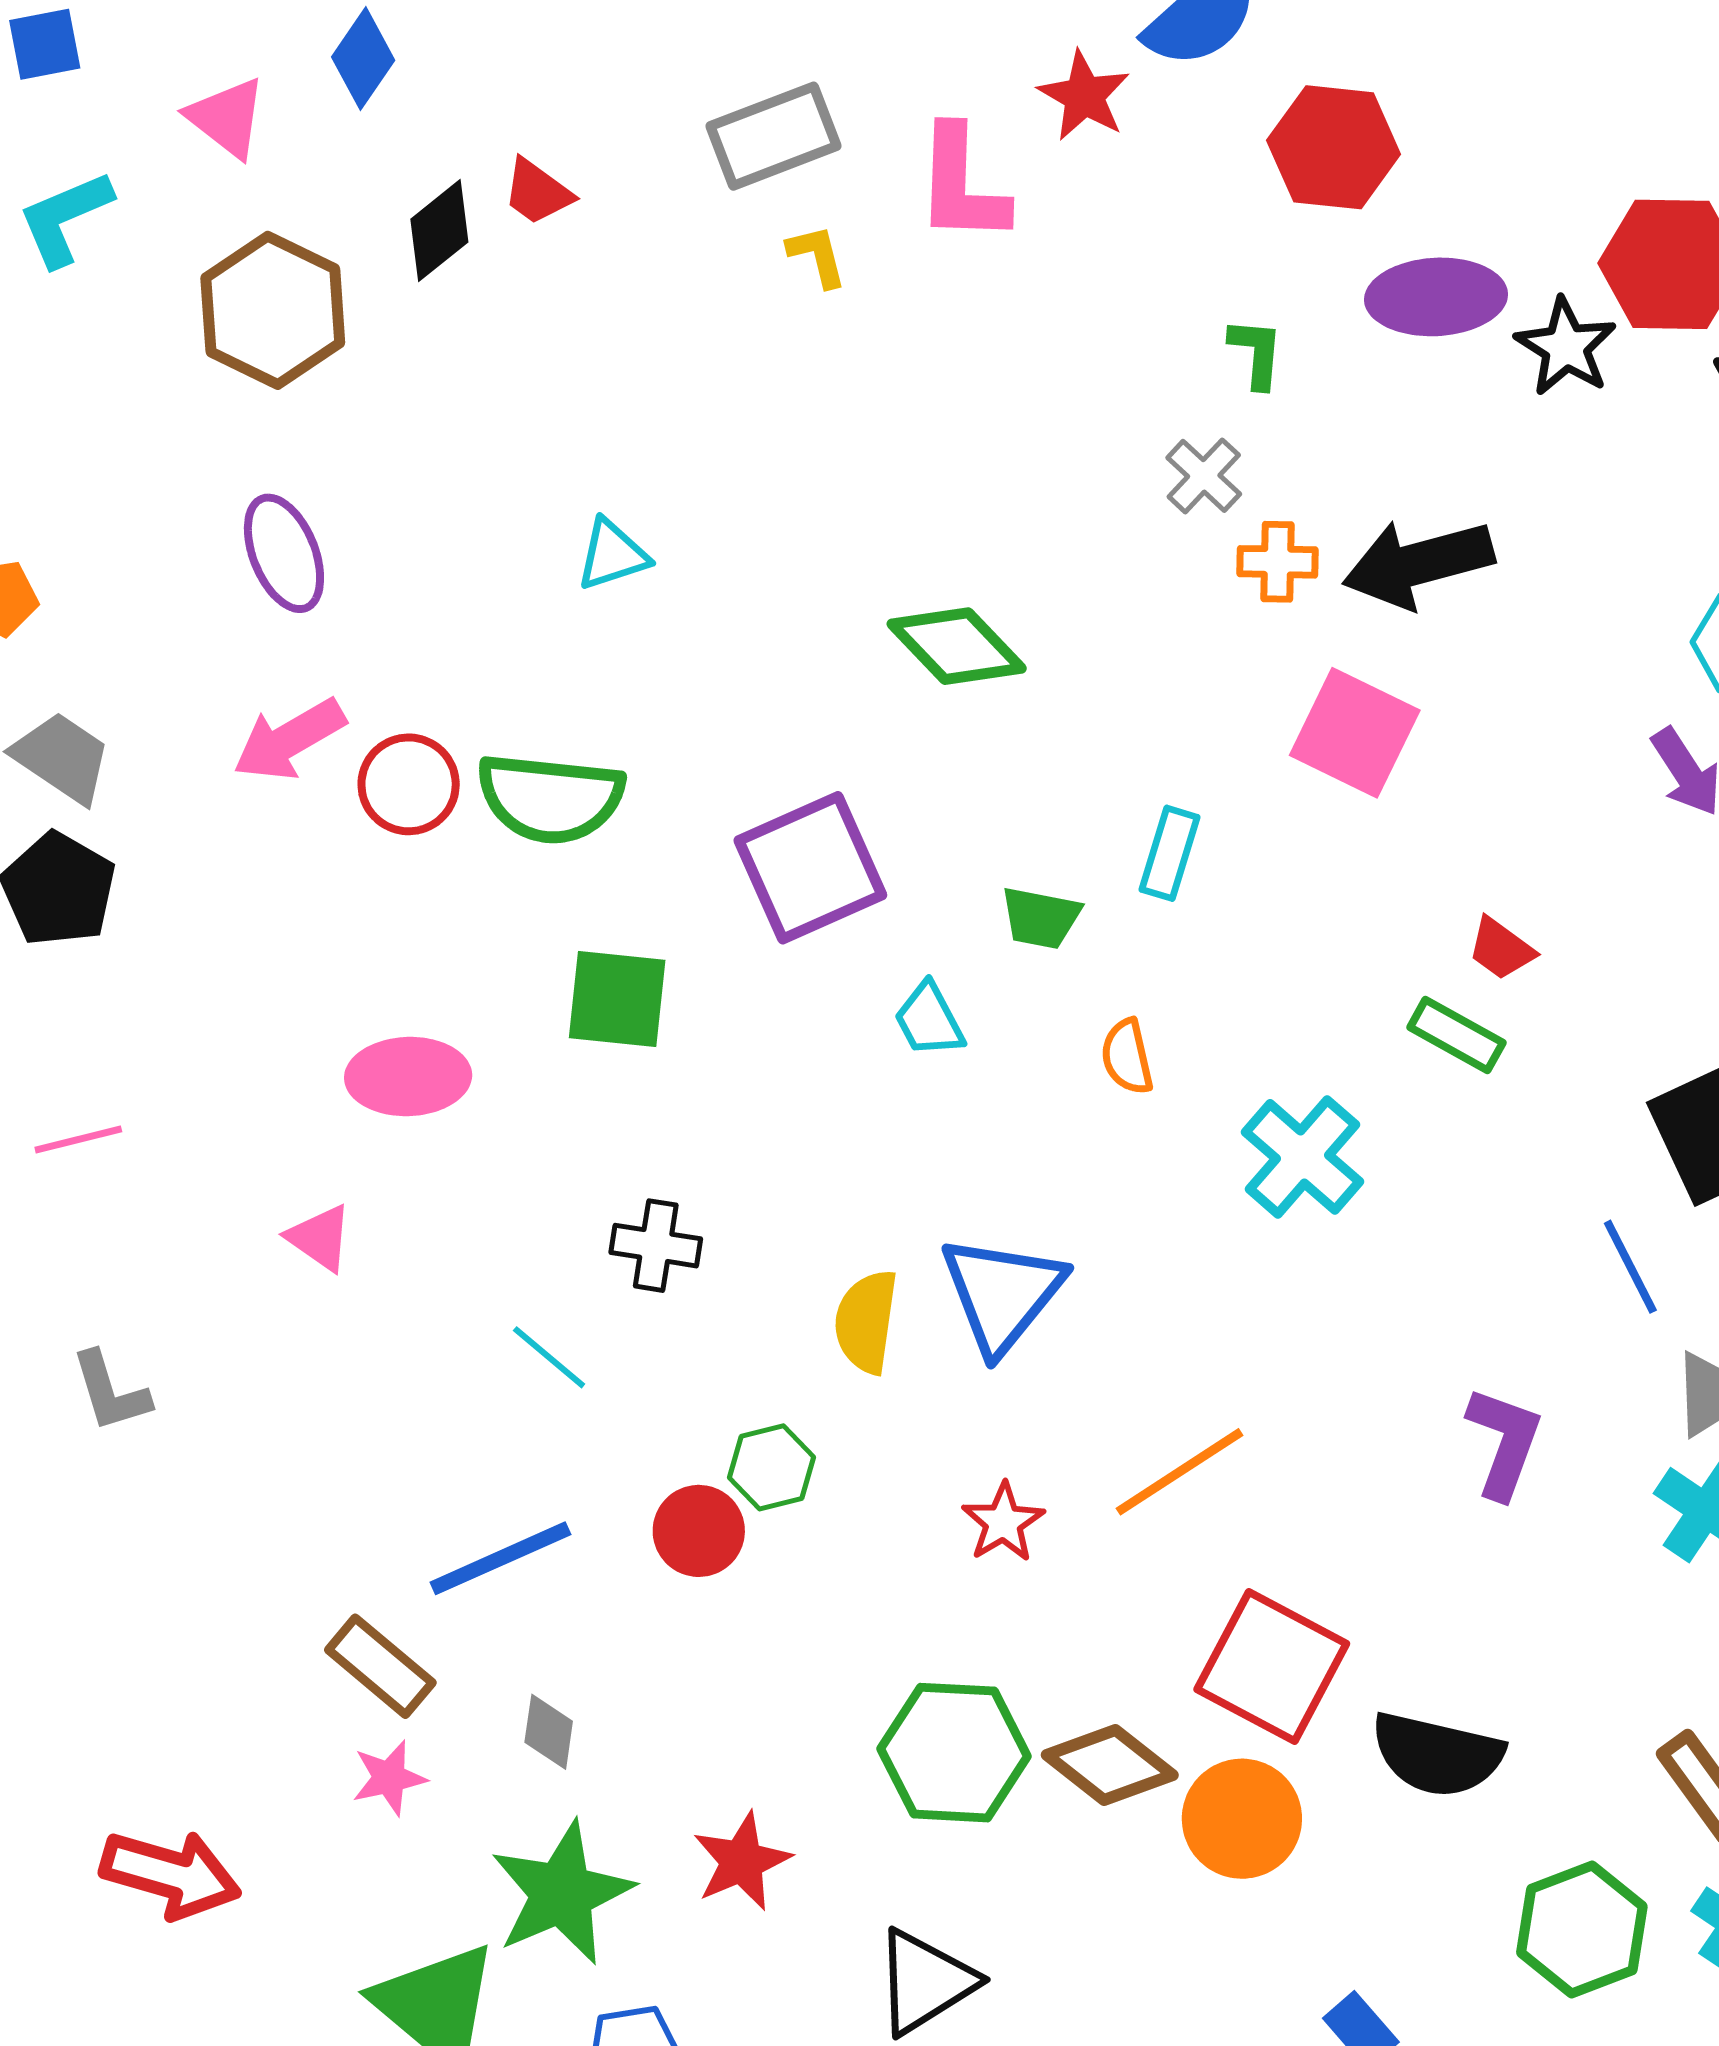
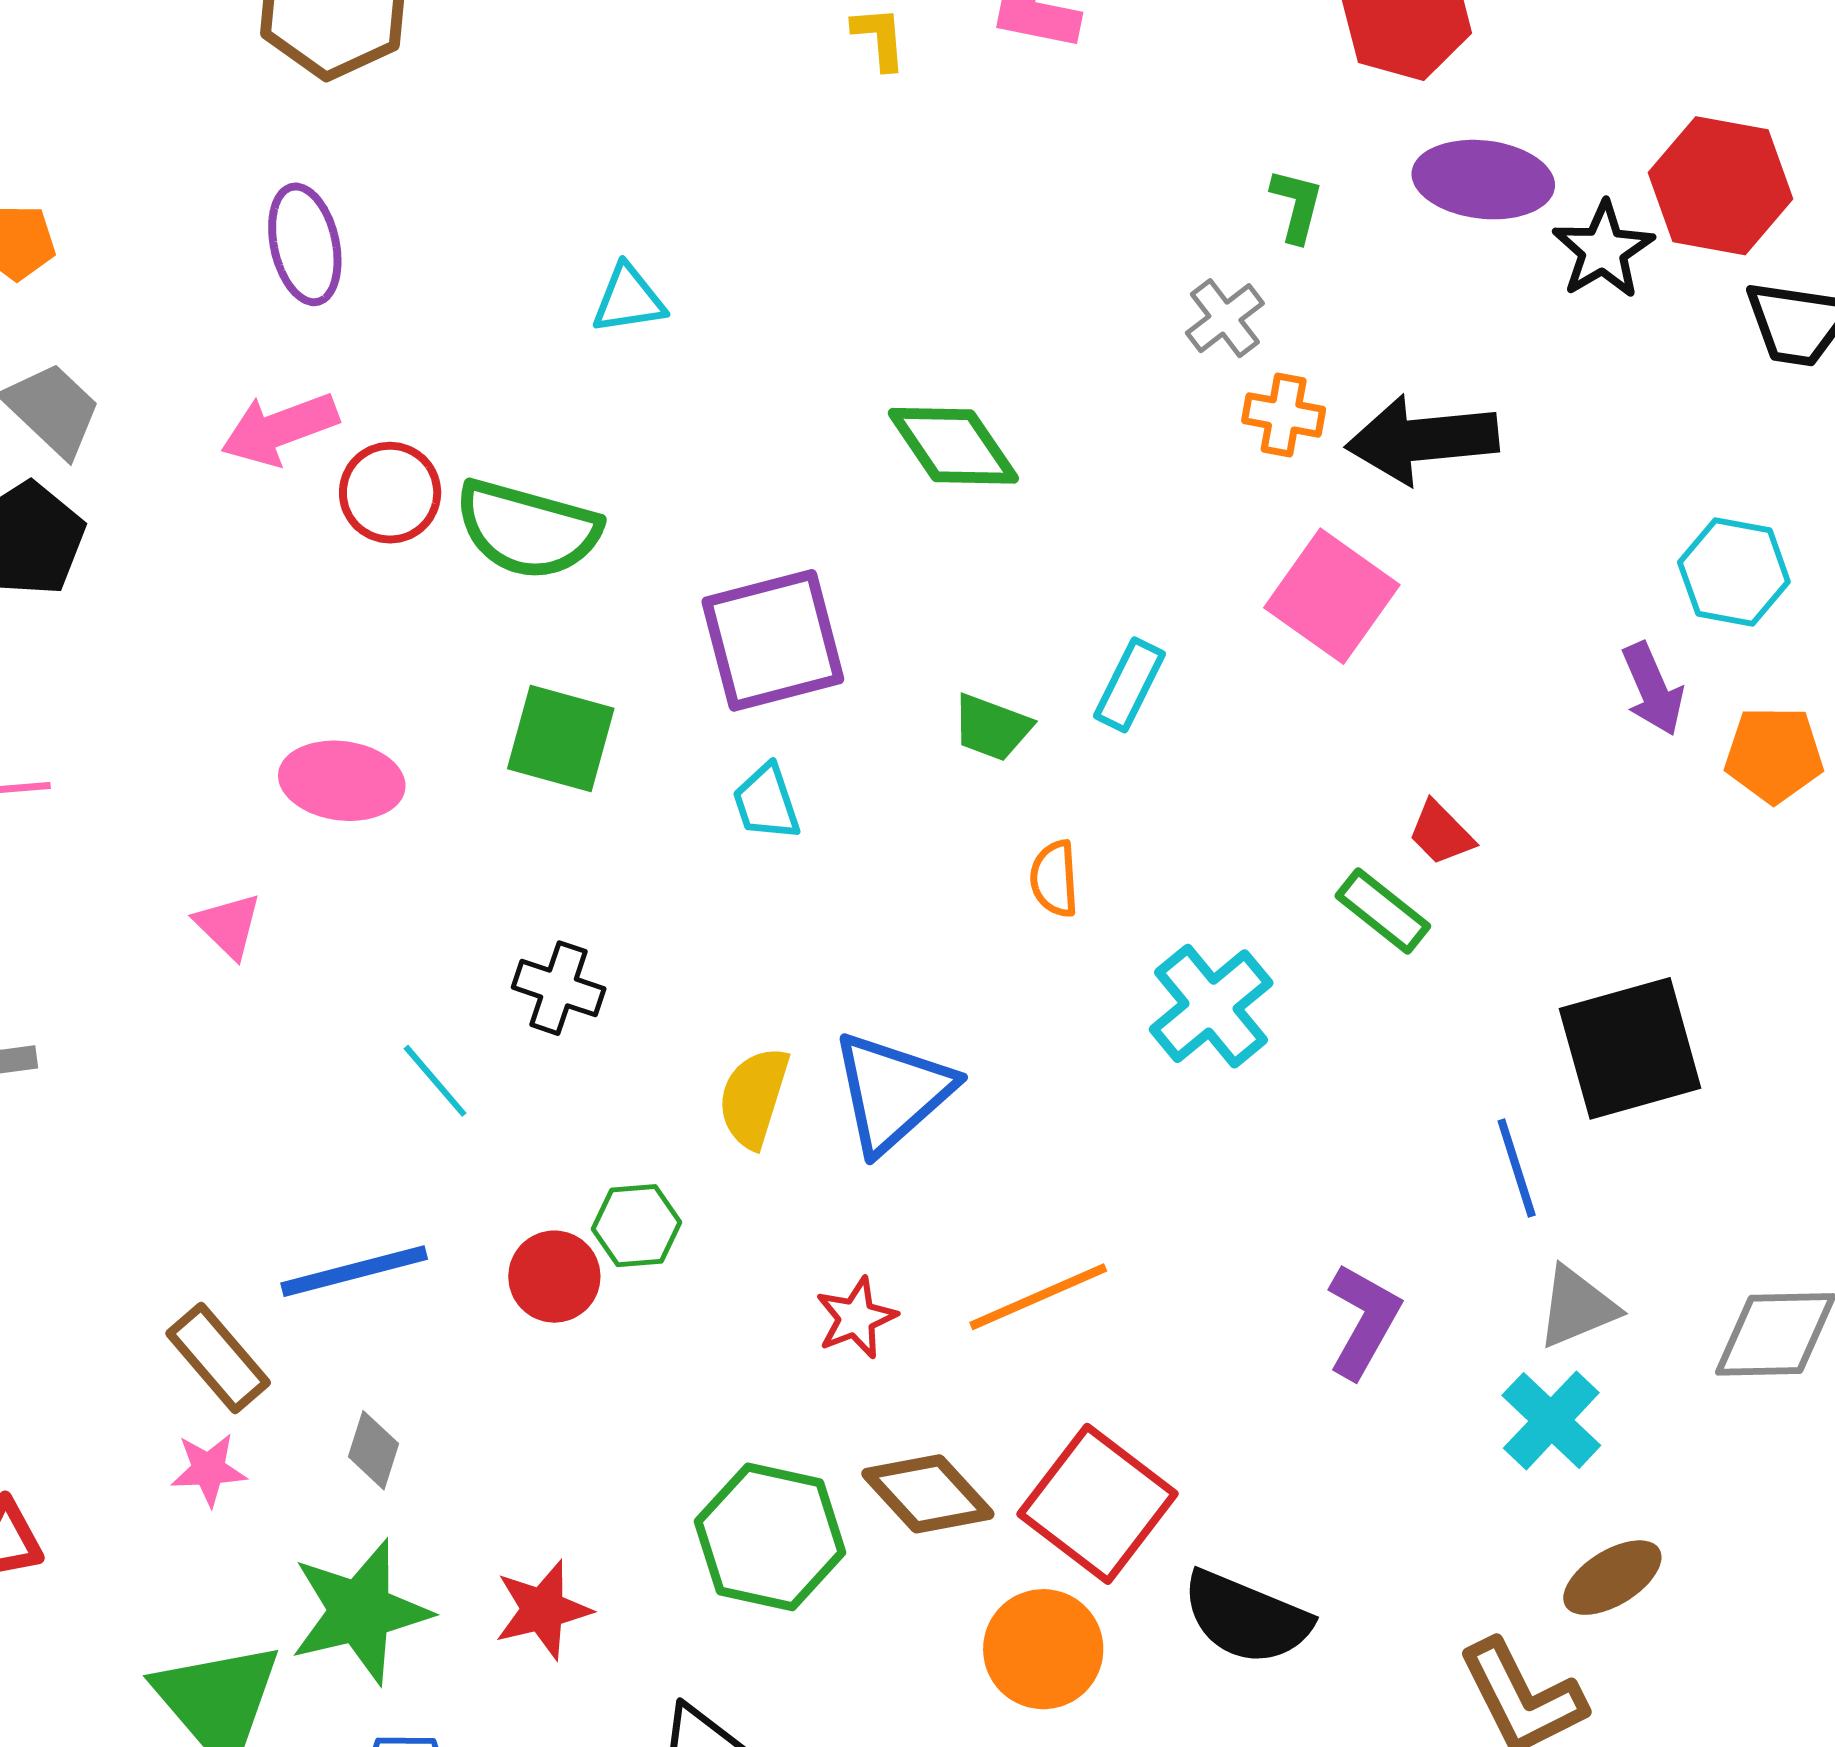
cyan trapezoid: (929, 1020) -> (766, 802), moved
brown diamond: (1110, 1765) -> (928, 1494), moved

